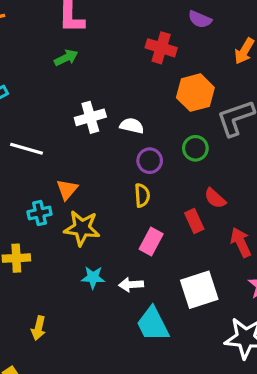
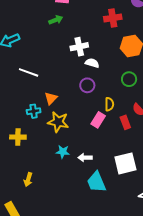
red cross: (161, 48) -> (113, 18), turned -30
white cross: (90, 117) -> (79, 47), moved
purple circle: (150, 161) -> (87, 85), moved
yellow semicircle: (142, 195) -> (109, 104), moved
pink rectangle: (151, 242) -> (98, 120), moved

